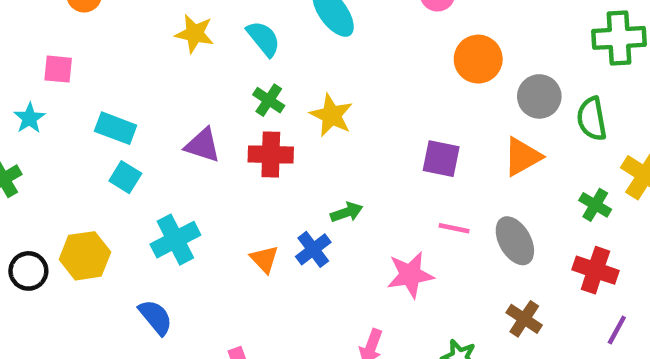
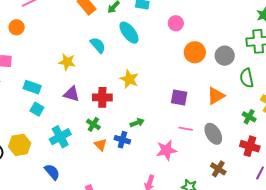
yellow star: (195, 34) -> (67, 62), moved
gray circle: (539, 96) -> (225, 56), moved
green cross: (269, 100) -> (93, 124), moved
blue cross: (313, 249) -> (122, 140), turned -35

